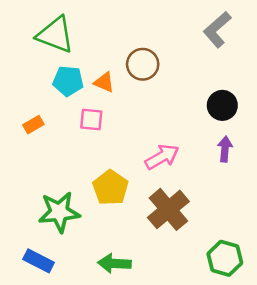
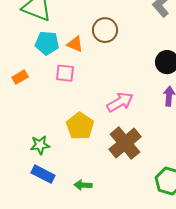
green star: (59, 212) -> (40, 145), size x0.6
blue rectangle: (39, 261) -> (43, 174), moved
green arrow: (114, 263) -> (83, 185), size x0.7

